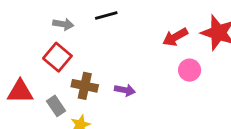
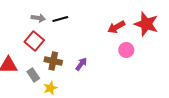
black line: (106, 15) -> (60, 19), moved
purple arrow: (125, 90) -> (81, 64), turned -64

